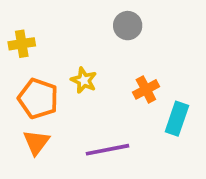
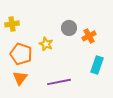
gray circle: (128, 26) -> (69, 28), moved
orange cross: (146, 89) -> (89, 36), moved

